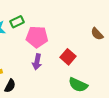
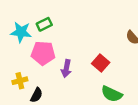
pink pentagon: (37, 37) -> (43, 53), moved

